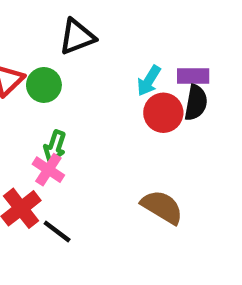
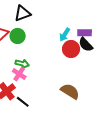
black triangle: (77, 37) -> (22, 13), moved
black semicircle: (196, 103) -> (86, 45), turned 126
green arrow: (55, 147) -> (22, 64), turned -96

